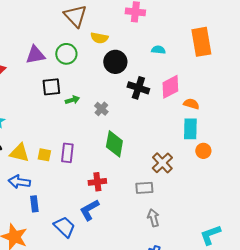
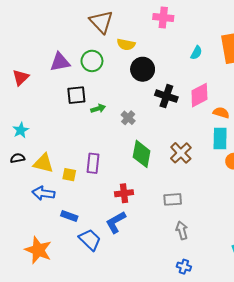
cyan semicircle: (158, 50) -> (196, 53), moved, turned 112
yellow square: (44, 155) -> (69, 175), moved
brown cross: (162, 163) -> (181, 153), moved
blue rectangle: (34, 204) -> (69, 216), moved, turned -63

